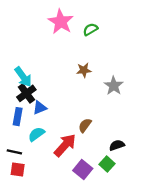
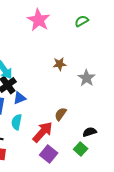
green semicircle: (90, 29) -> (82, 21), moved
cyan semicircle: (36, 134) -> (17, 122), turned -42
purple square: (83, 169) -> (49, 154), moved

